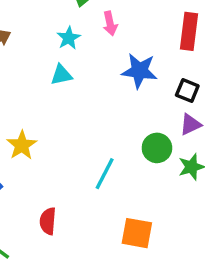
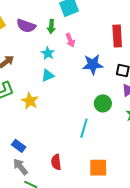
yellow star: (22, 145) -> (30, 101), moved
green circle: (157, 148) -> (103, 103), moved
orange square: (137, 233) -> (98, 168), moved

